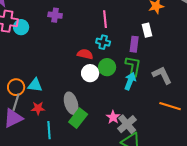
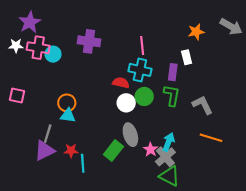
purple cross: (55, 15) -> (89, 41), size x1.5
cyan cross: (103, 42) -> (140, 70), size x1.5
cyan arrow: (130, 81) -> (169, 142), moved
orange circle: (16, 87) -> (67, 103), moved
gray ellipse: (71, 103) -> (130, 135), moved
red star: (38, 108) -> (71, 151), moved

